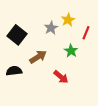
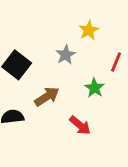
yellow star: (68, 20) -> (89, 30), moved

